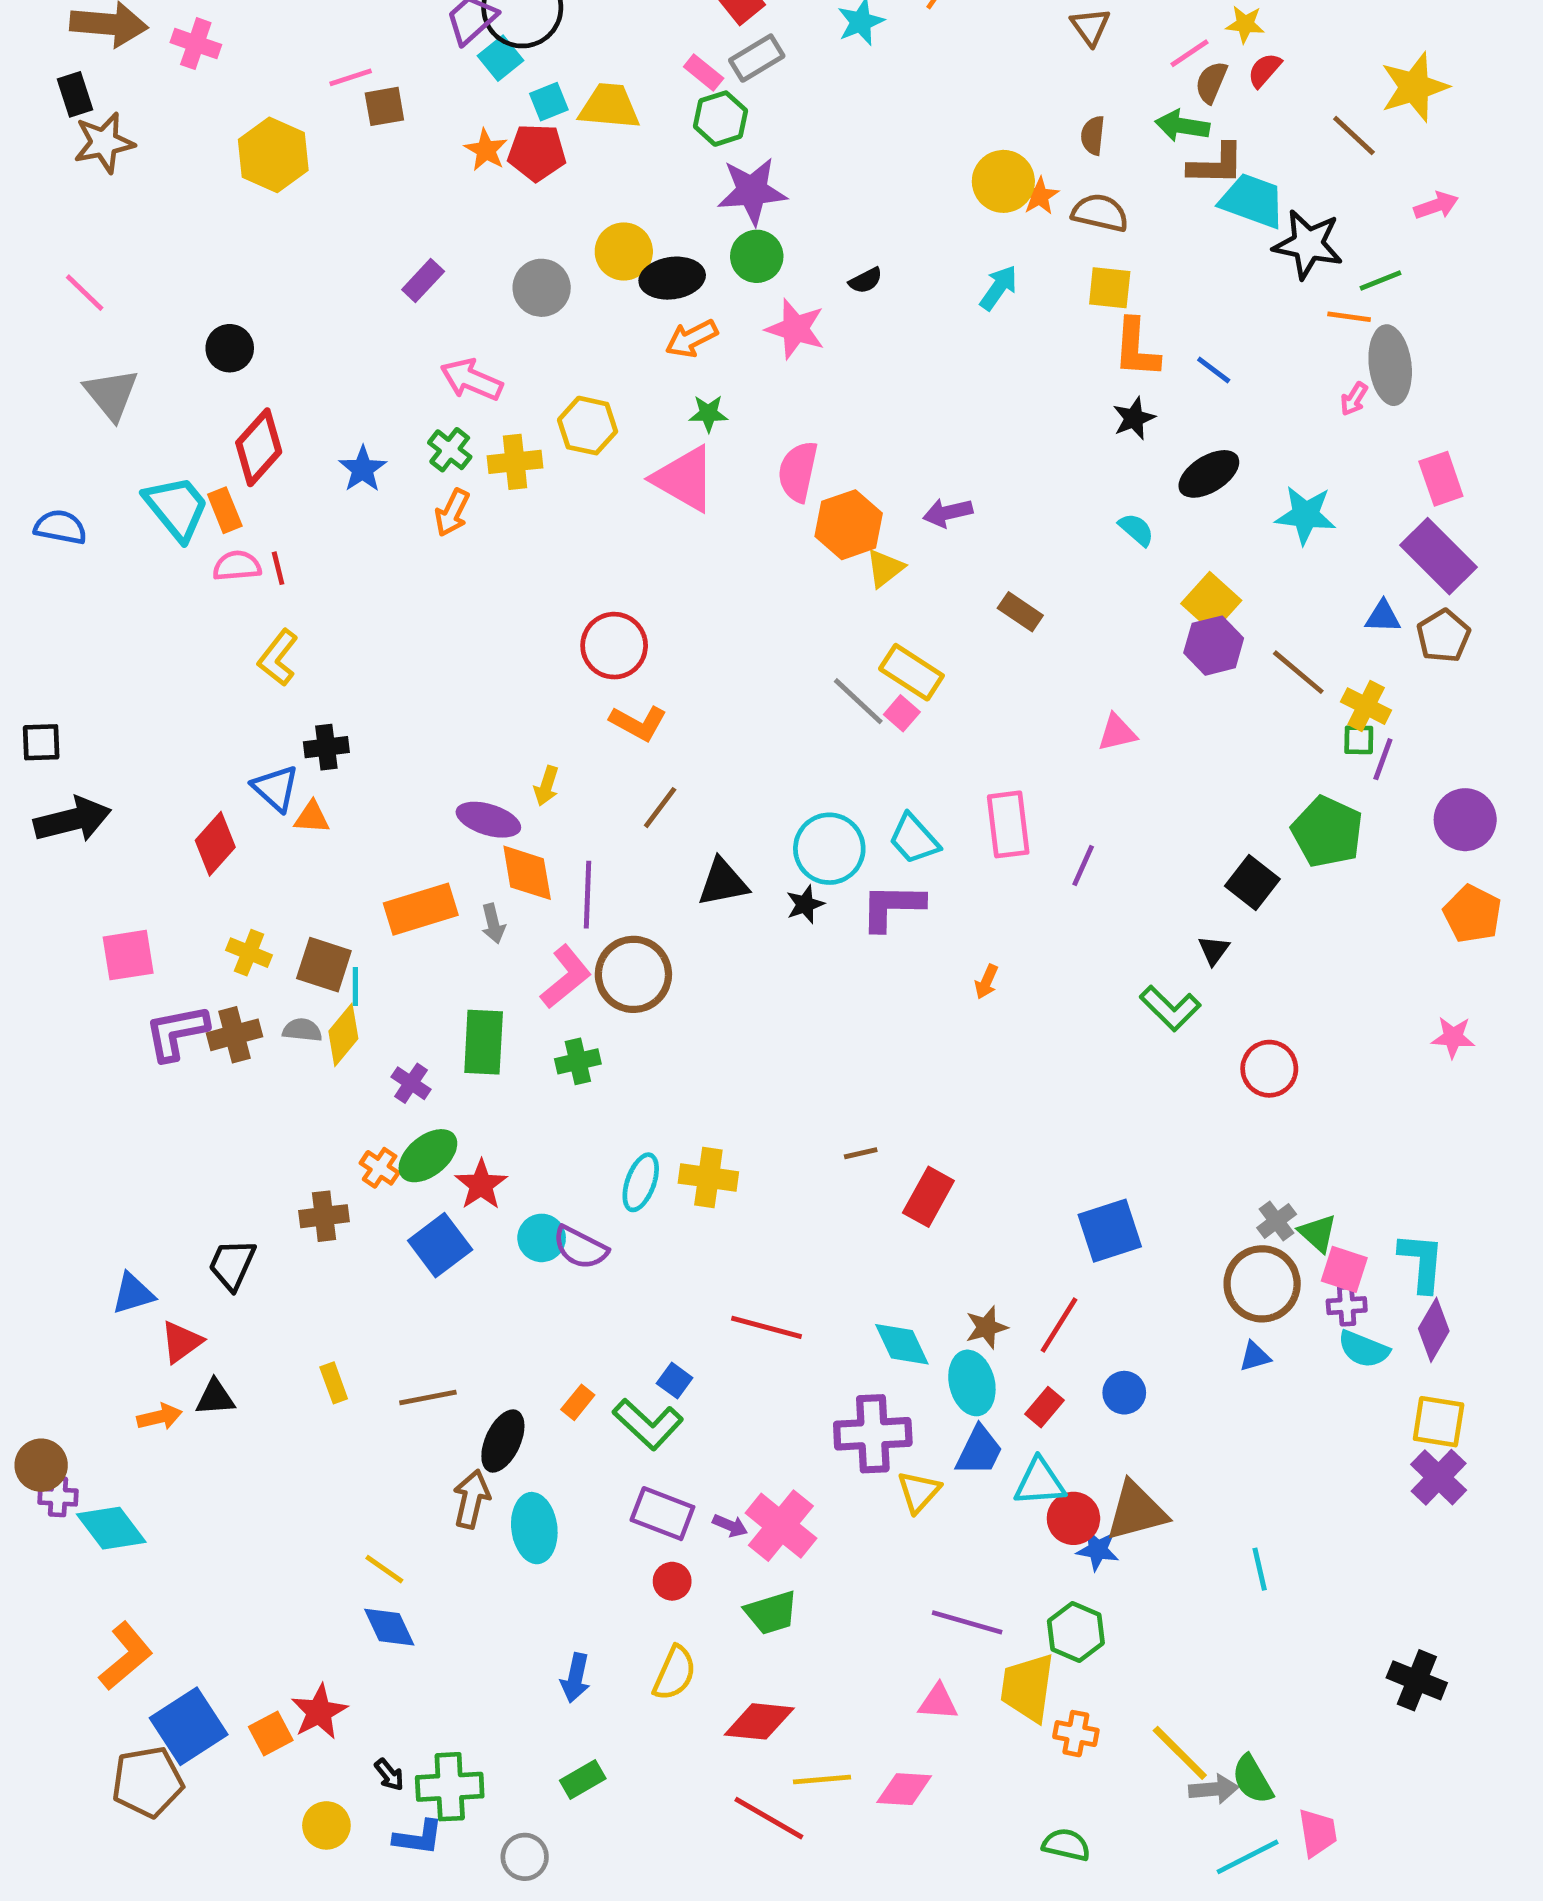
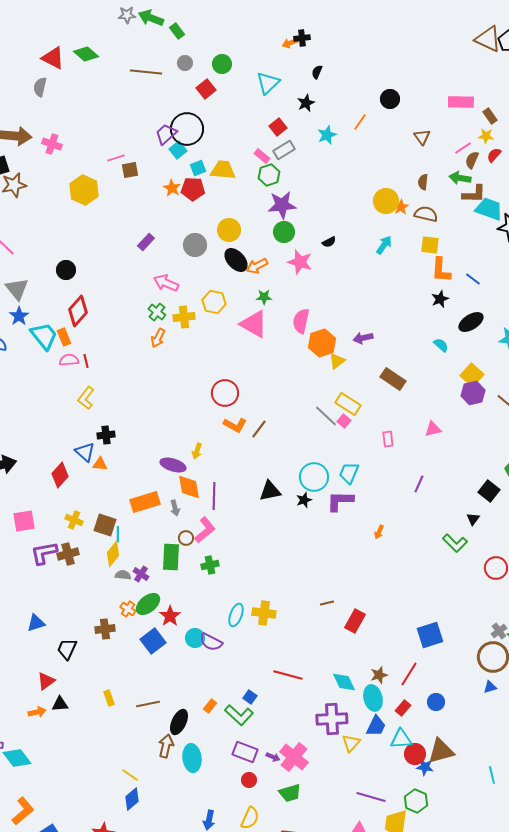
black ellipse: (672, 278) -> (236, 260), moved, turned 55
blue star: (363, 469) -> (19, 316), moved
brown rectangle: (1020, 612) -> (393, 379), size x1.4
brown line: (660, 808) -> (259, 429), moved
pink rectangle: (1008, 824) -> (388, 439), moved, size x0.6
cyan trapezoid: (914, 839) -> (349, 473), turned 65
brown circle: (633, 974) -> (186, 538), moved, size x0.5
gray semicircle: (302, 1030) -> (123, 575), moved
blue triangle: (133, 1294) -> (36, 623), moved
blue diamond: (389, 1627) -> (132, 799), turned 75

